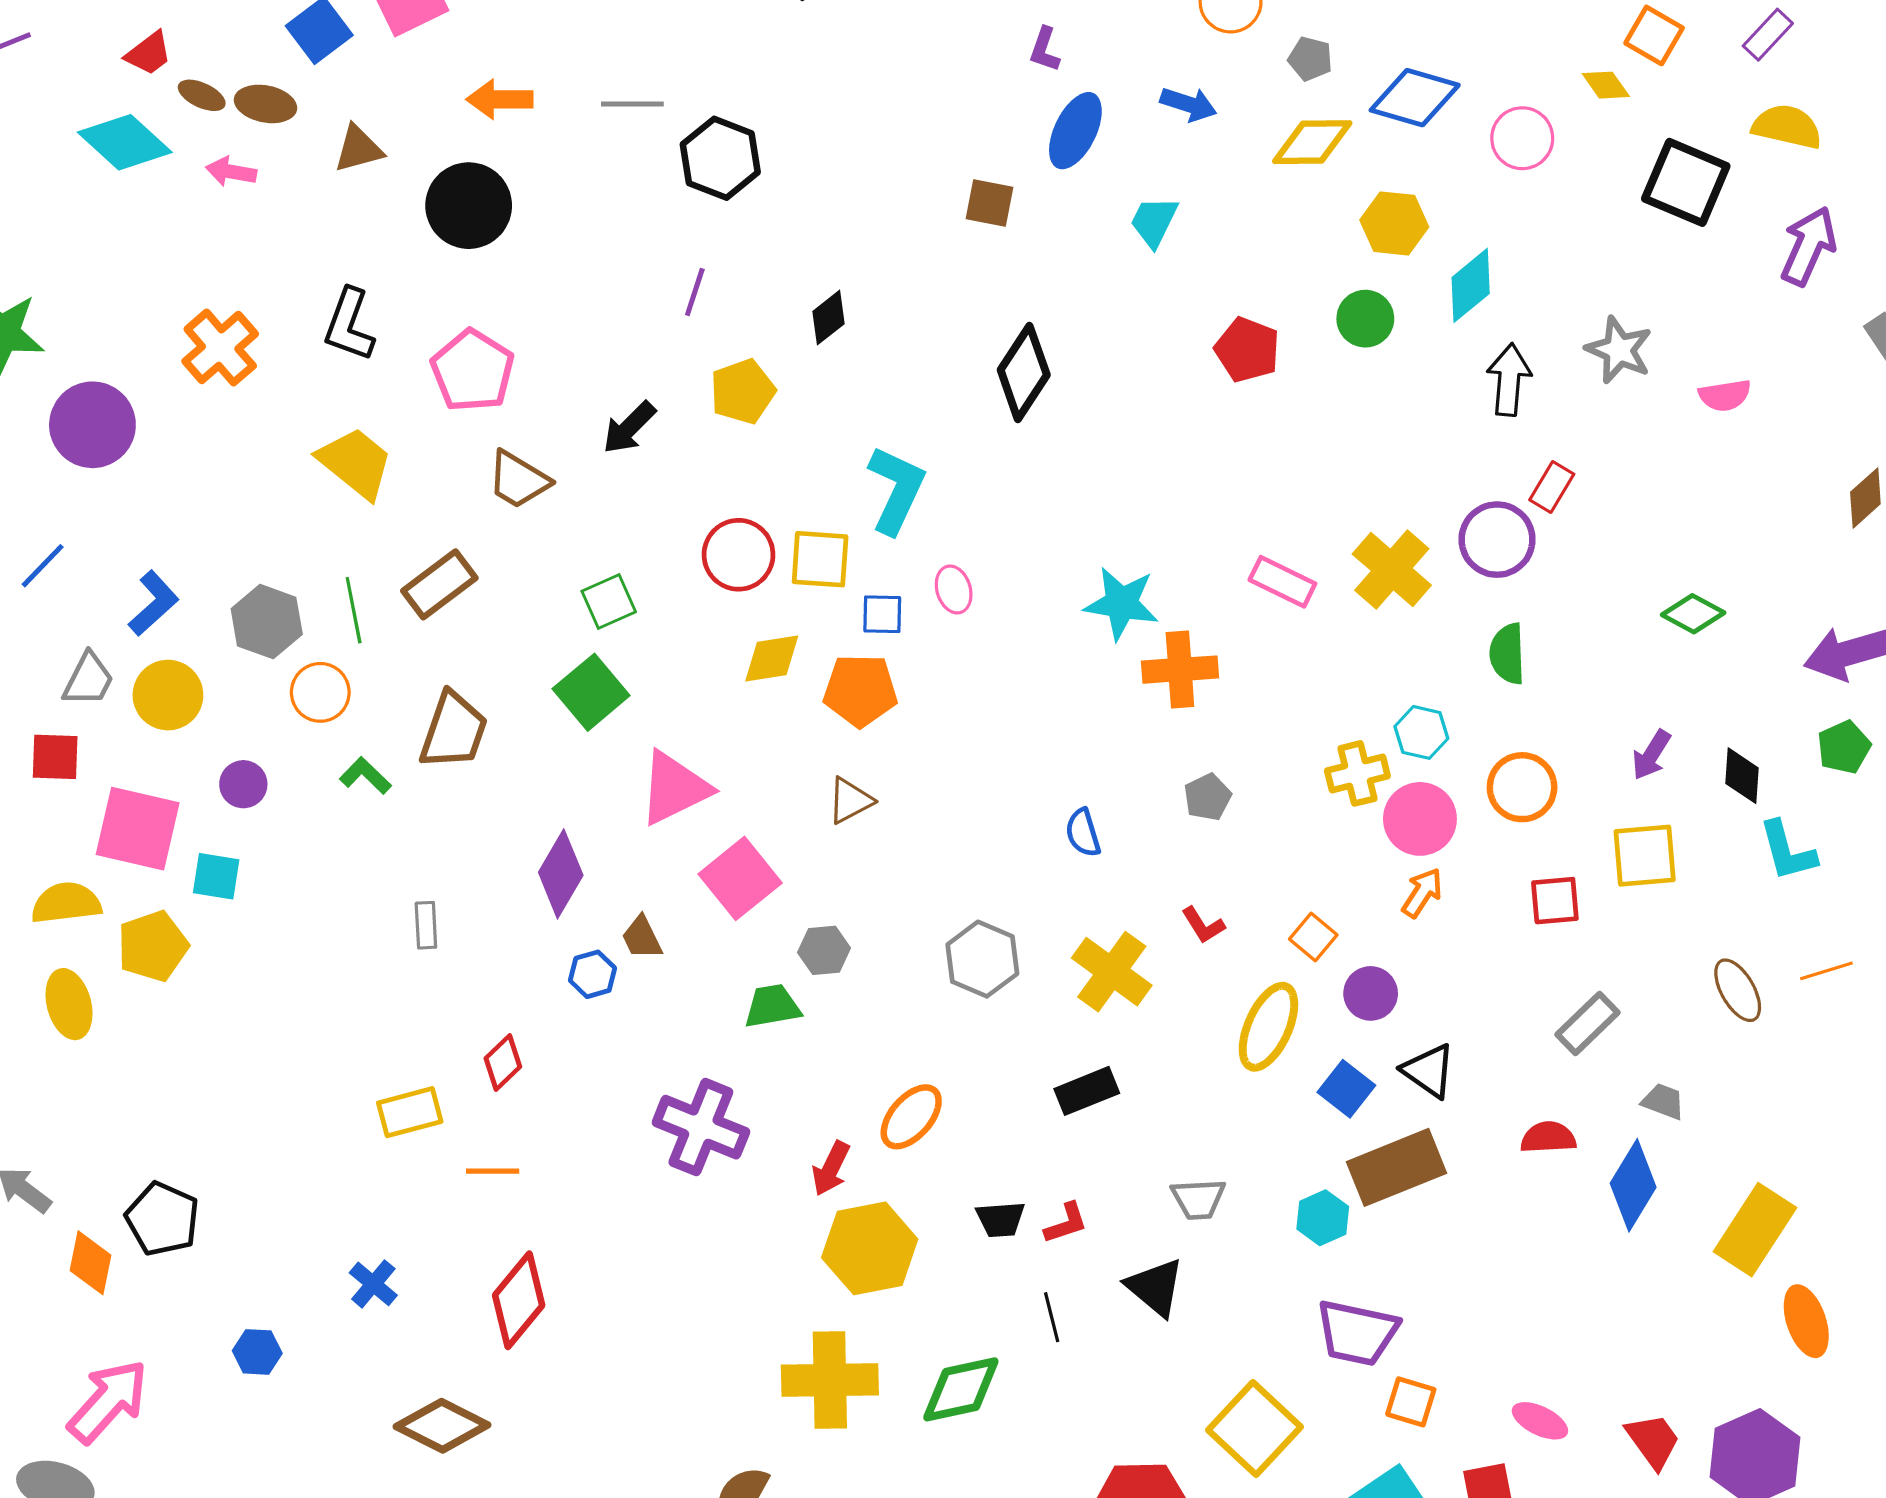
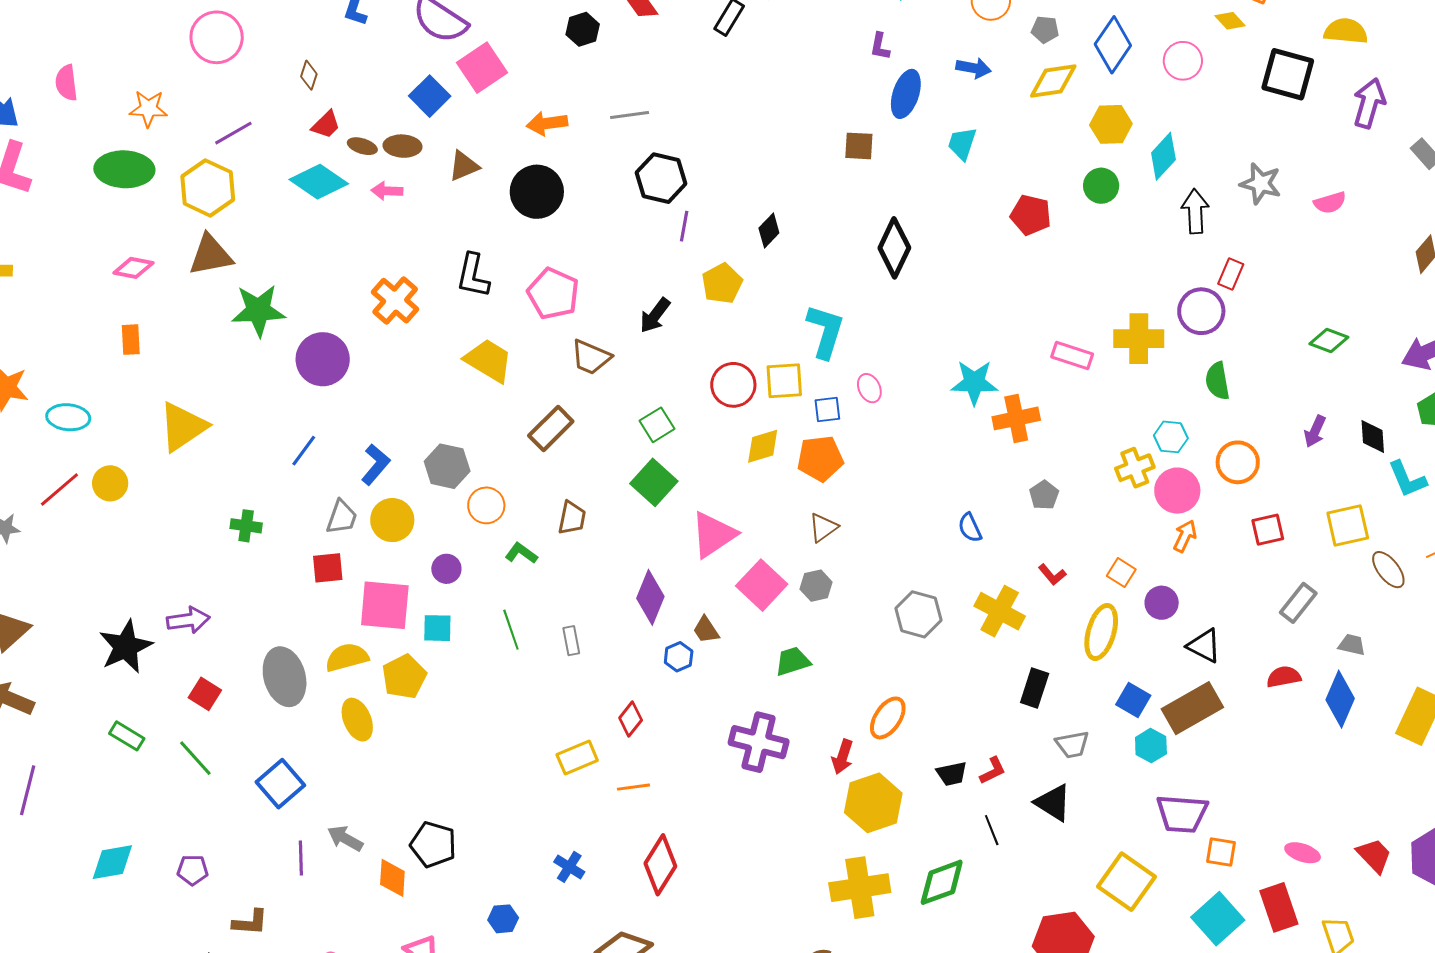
blue diamond: (1415, 98) -> (1113, 45), turned -64
black hexagon: (720, 158) -> (661, 178), moved
yellow cross: (1392, 570) -> (1139, 339), turned -33
green line: (354, 610) -> (511, 630), moved
brown trapezoid: (454, 731) -> (572, 518), size x0.7
yellow square: (1645, 856) -> (1348, 525), moved
gray hexagon: (824, 950) -> (816, 586), moved
blue square: (1346, 1089) -> (1133, 700), moved
black rectangle: (1087, 1091) -> (1035, 688), moved, turned -42

